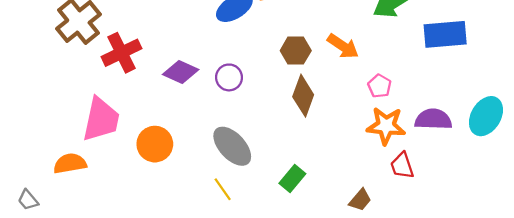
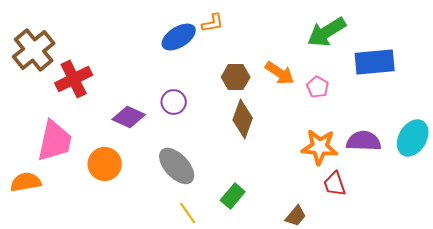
purple diamond: (181, 72) -> (129, 117), moved
pink pentagon: (380, 86) -> (318, 87), moved
yellow line: (223, 189) -> (188, 213), moved

